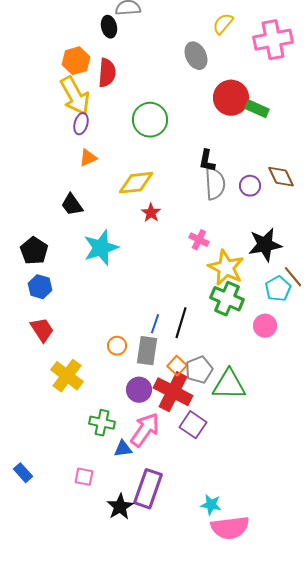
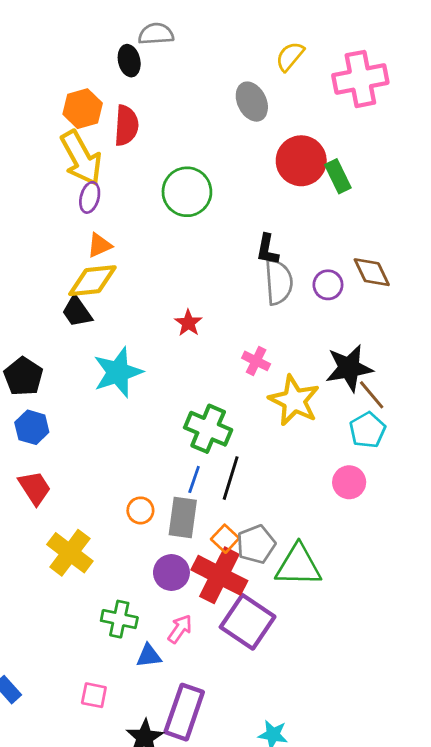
green rectangle: (257, 109) -> (338, 176), turned 40
yellow diamond: (136, 183) -> (92, 281), moved
brown line: (293, 277) -> (372, 395), moved
green cross: (227, 299) -> (208, 429), moved
purple square: (193, 425) -> (248, 622), size x1.4
pink arrow: (145, 430) -> (180, 629), size x0.6

